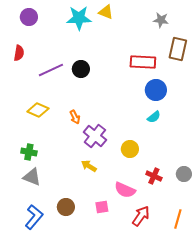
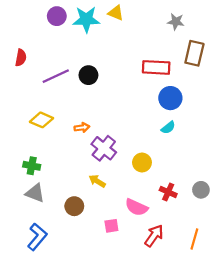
purple circle: (29, 17) -> (57, 16), moved
orange arrow: (75, 117) -> (82, 128), turned -72
brown circle: (66, 207) -> (74, 206), moved

